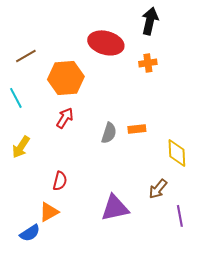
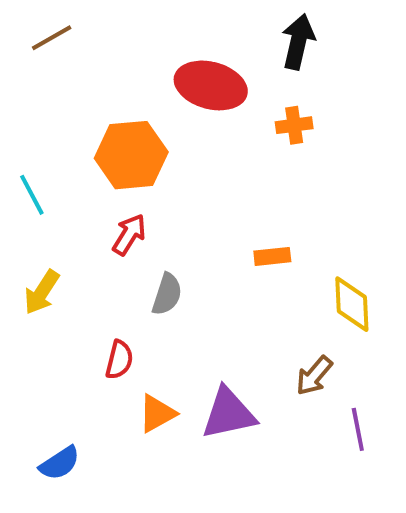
brown line: (26, 56) -> (52, 38), moved
gray semicircle: (109, 133) -> (167, 294), moved
orange triangle: (49, 212) -> (157, 413), moved

